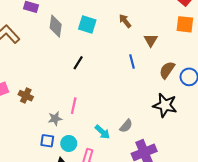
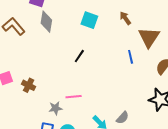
gray diamond: (56, 26) -> (46, 22), moved
brown triangle: (151, 40) -> (149, 37), size x1.6
pink line: (74, 106) -> (74, 97), turned 70

